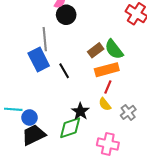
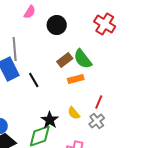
black circle: (66, 15) -> (57, 25), moved
orange rectangle: (107, 70) -> (76, 79), size x0.7
red line: (108, 87) -> (99, 102), moved

